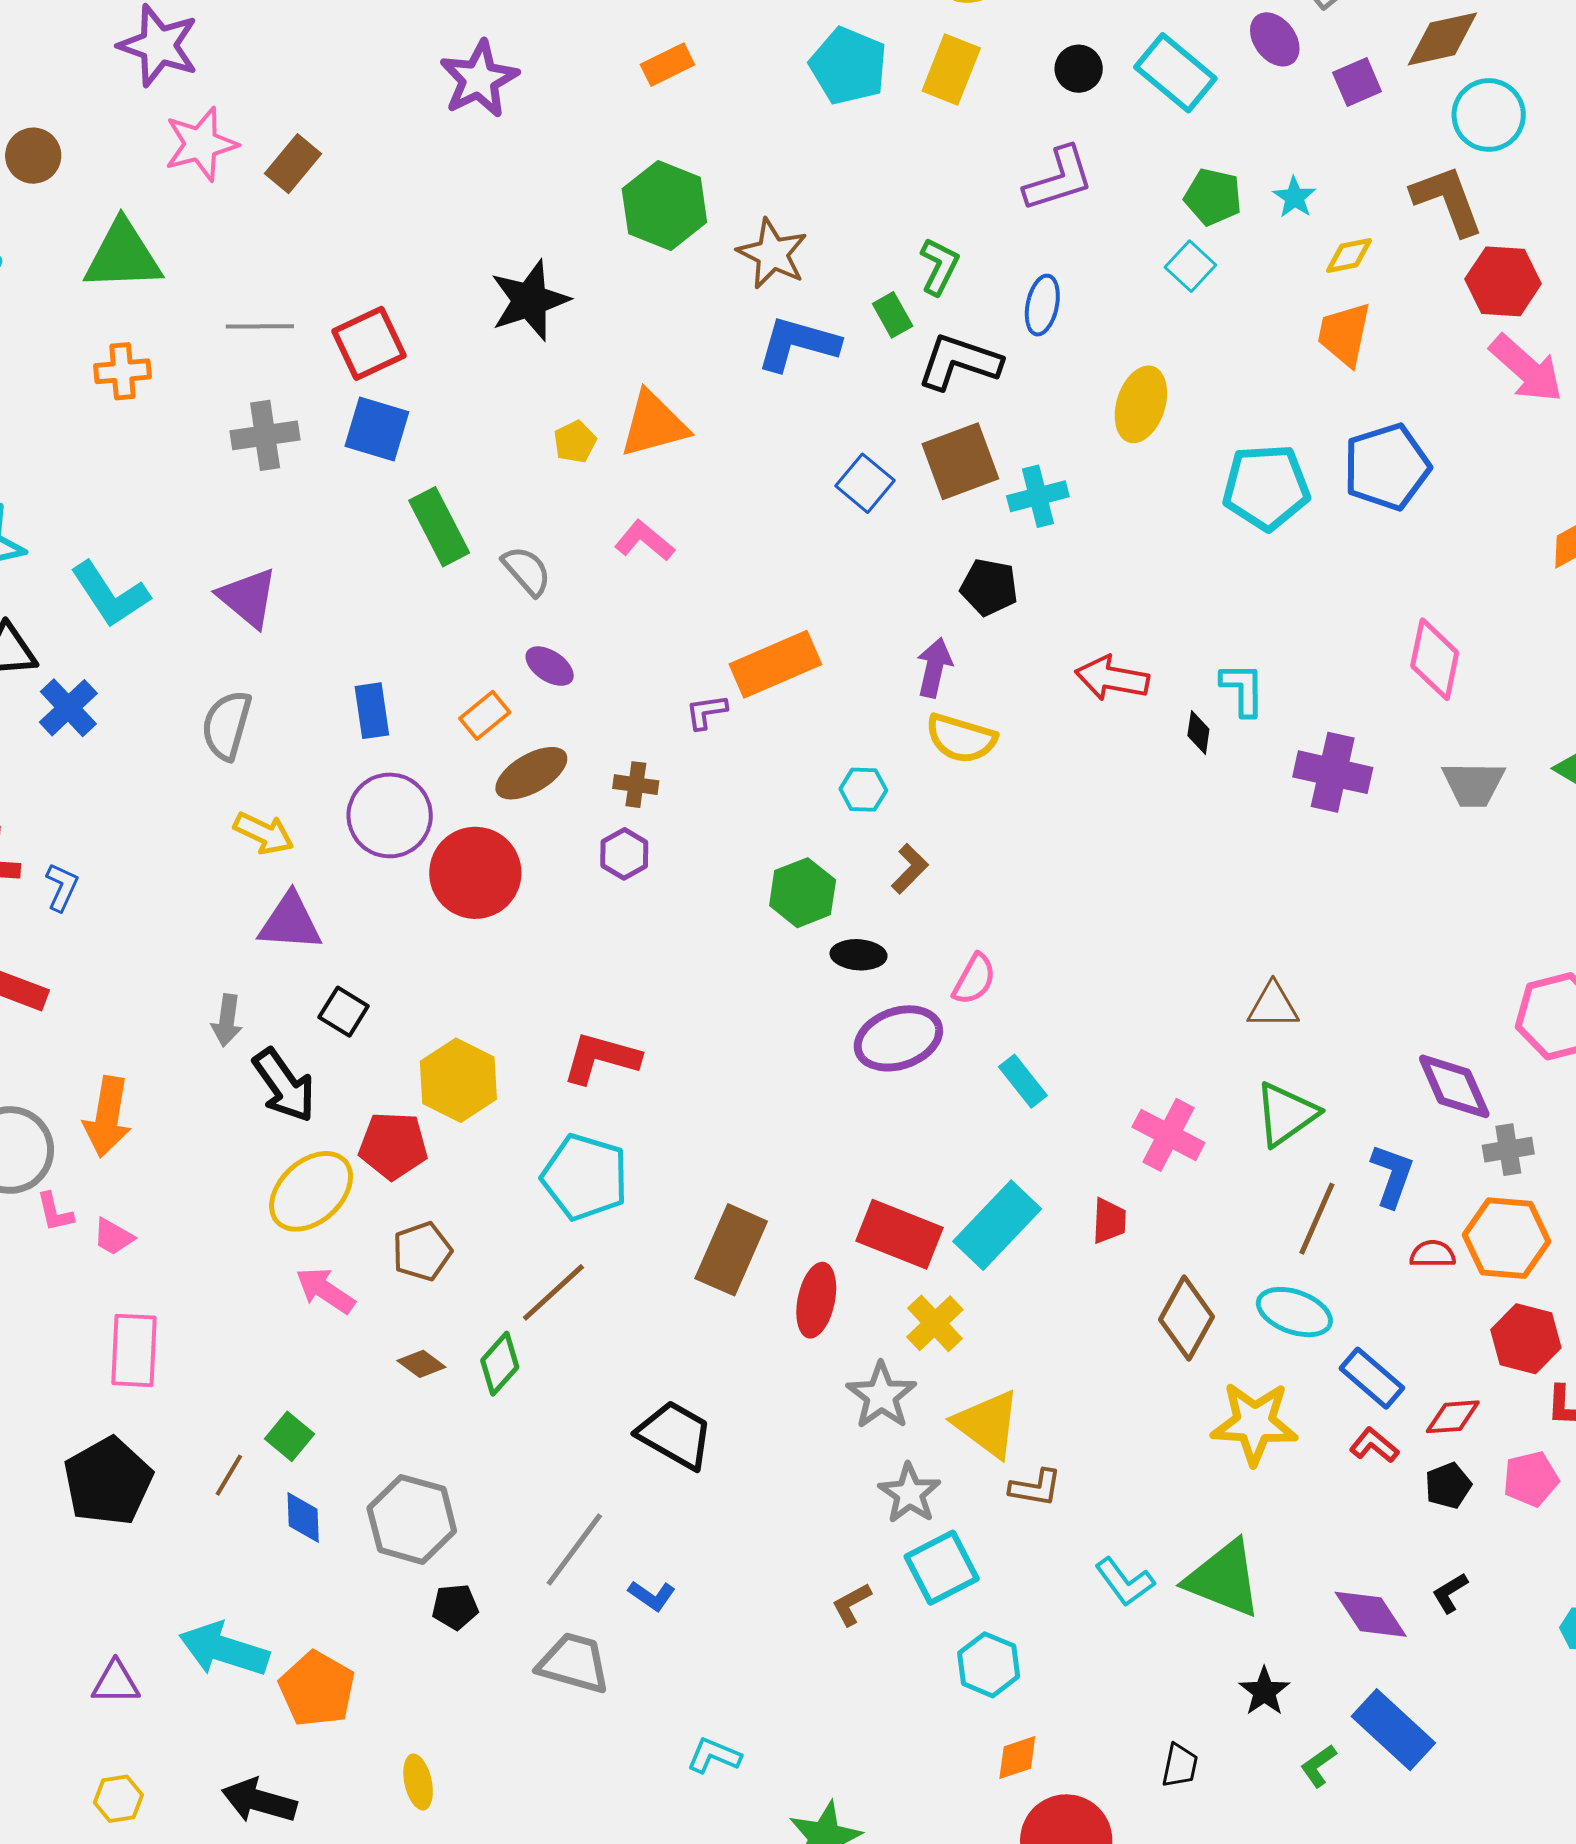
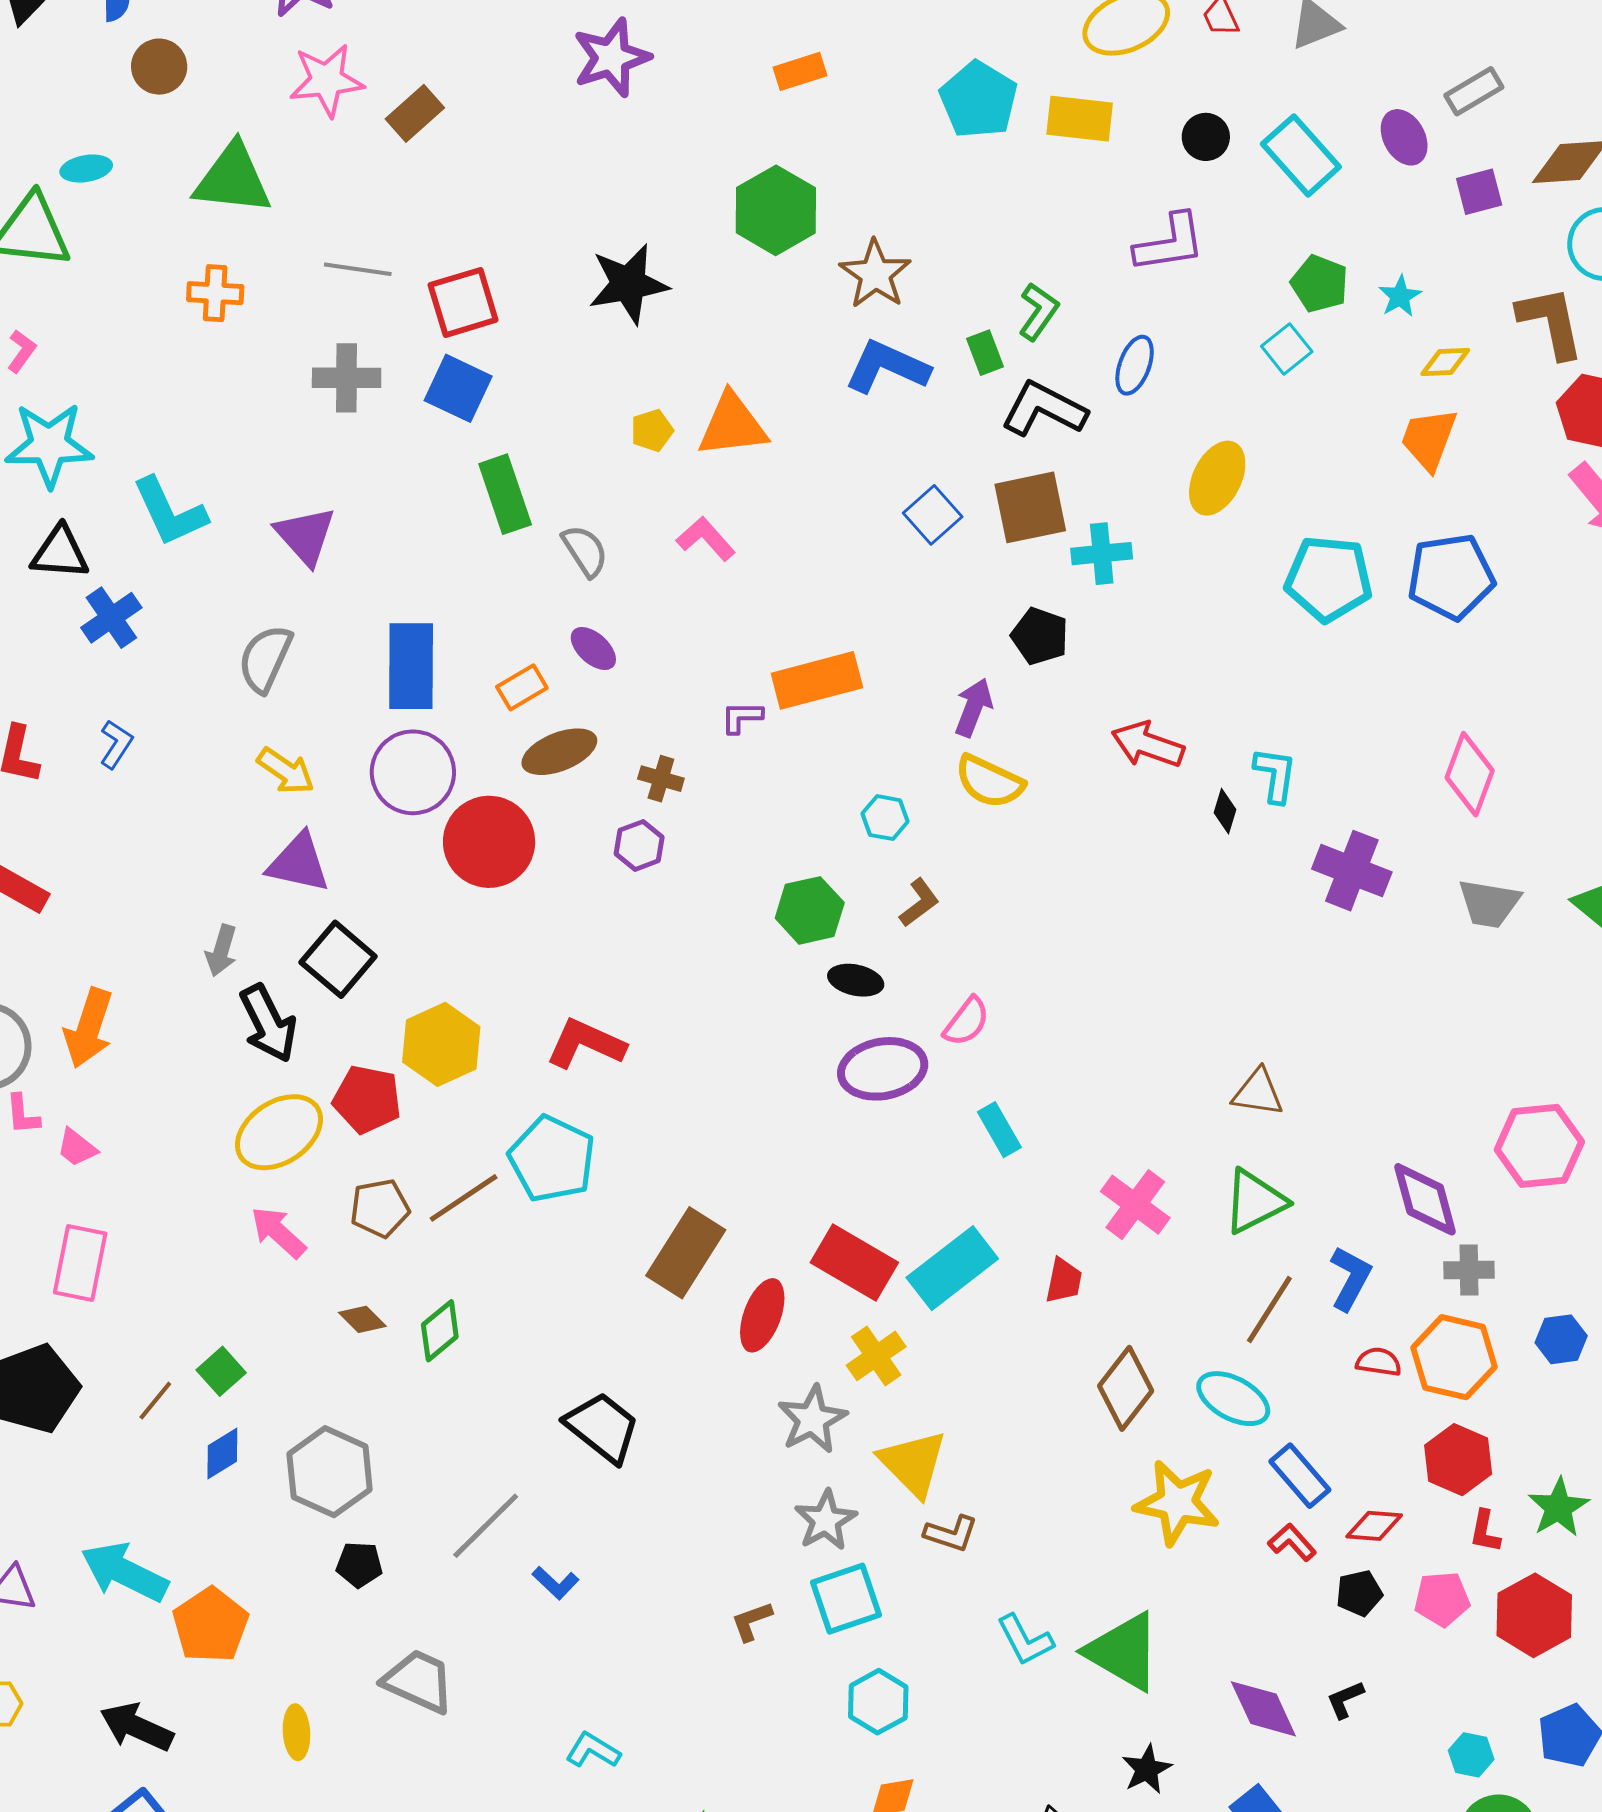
yellow rectangle: (951, 69) -> (1080, 119), turned 66
blue rectangle: (372, 711) -> (411, 666), size x1.6
blue L-shape: (62, 887) -> (116, 744), moved
black square: (344, 1012) -> (338, 959), size x1.5
brown line: (553, 1292) -> (464, 1198), moved
blue diamond: (303, 1517) -> (222, 1453), turned 52
gray trapezoid: (574, 1663) -> (419, 1681), moved

